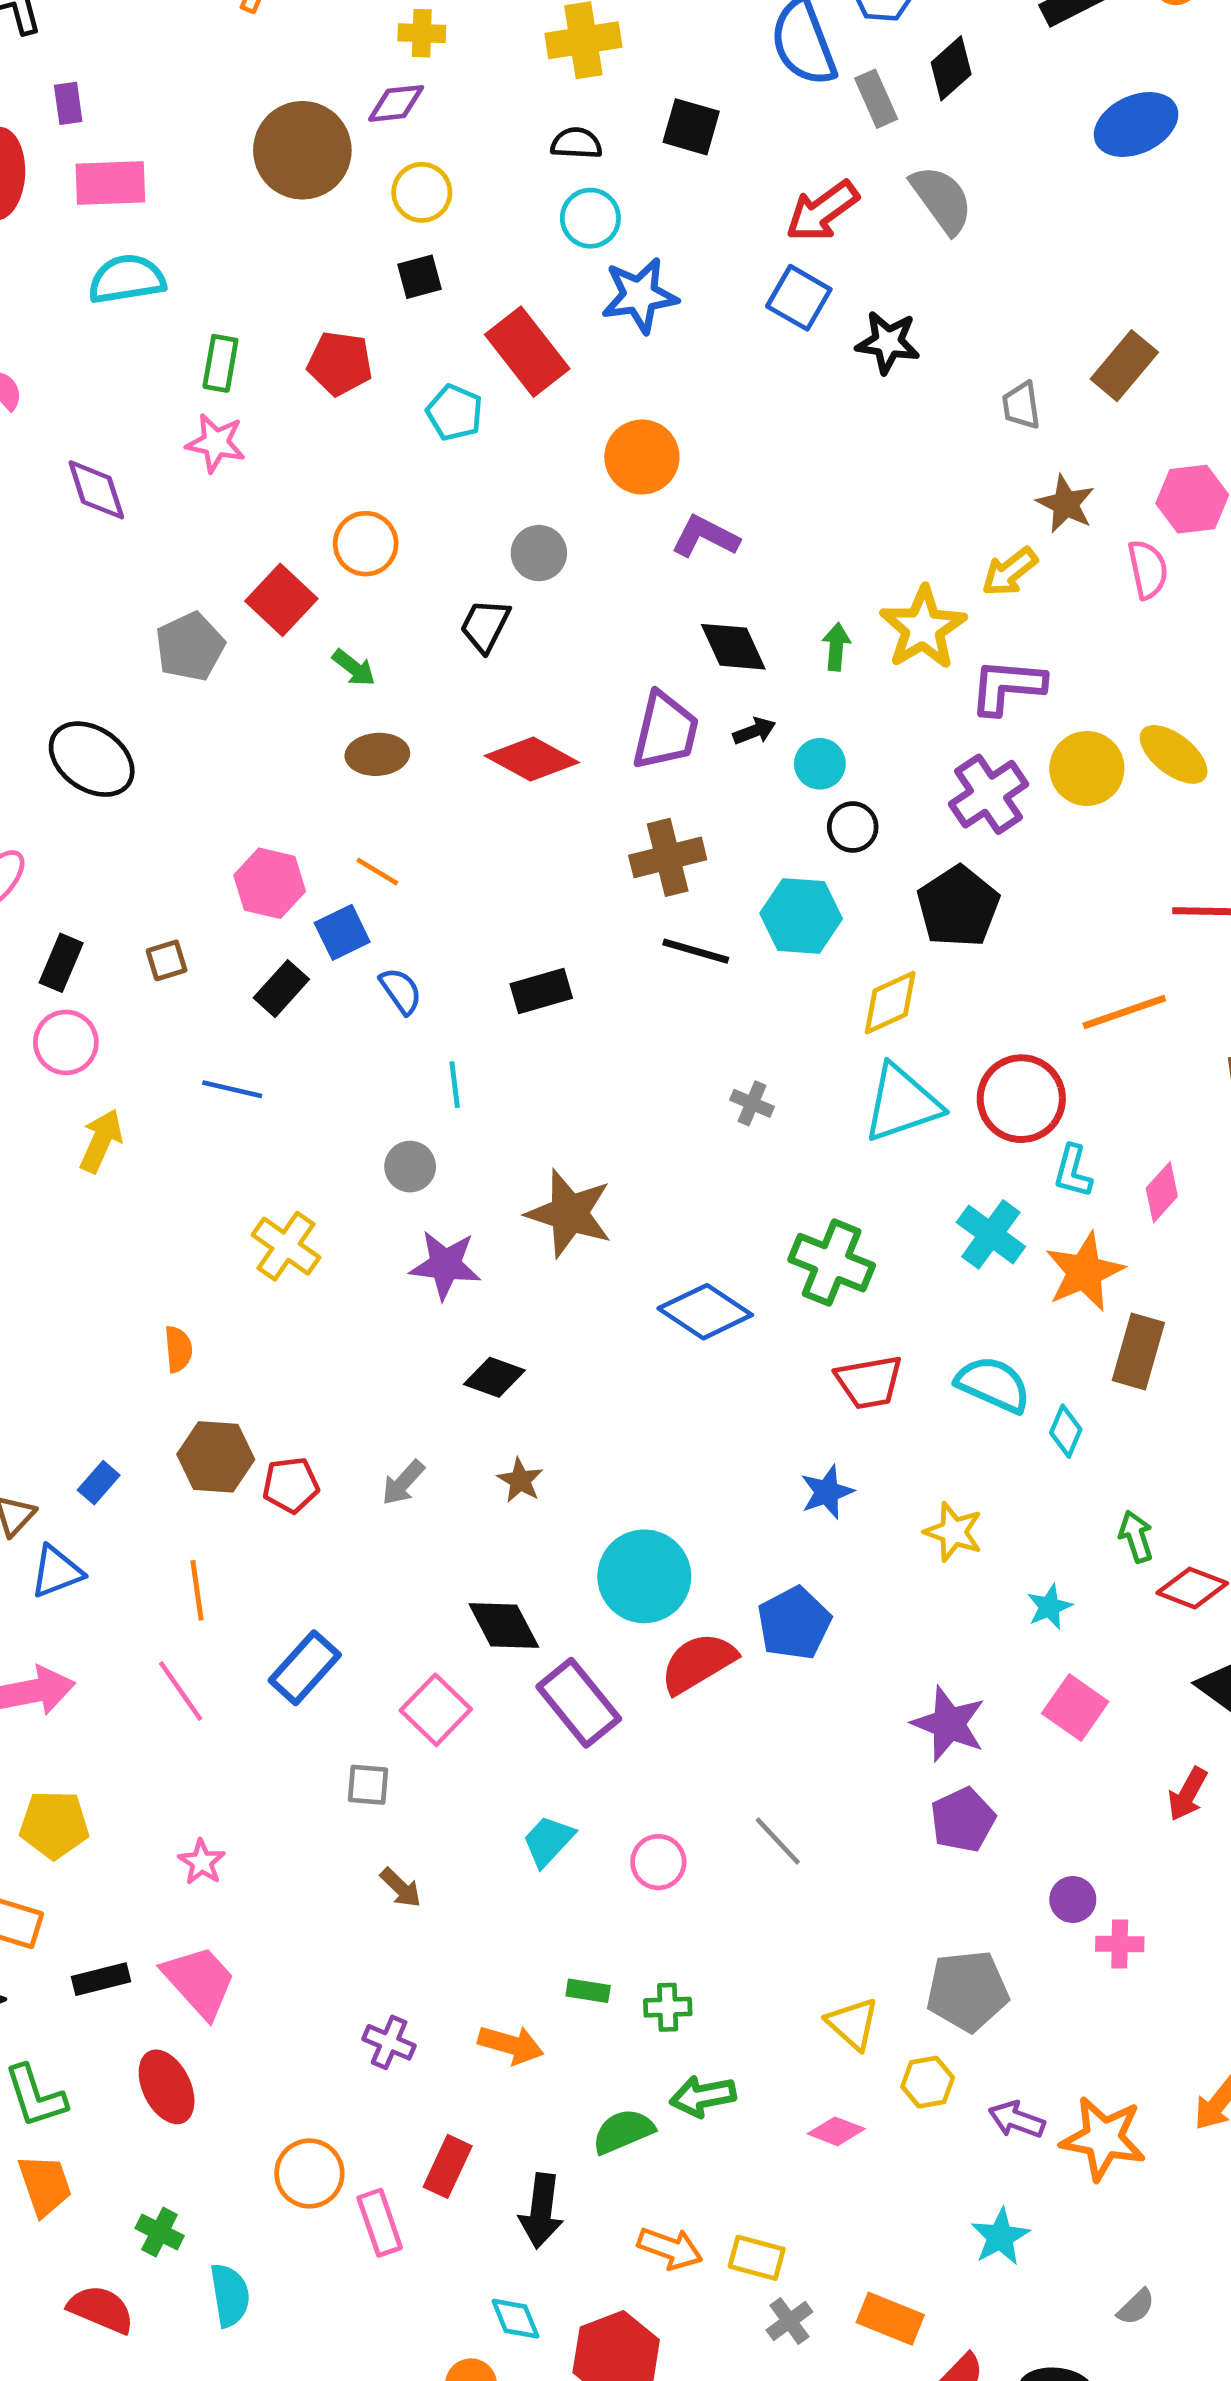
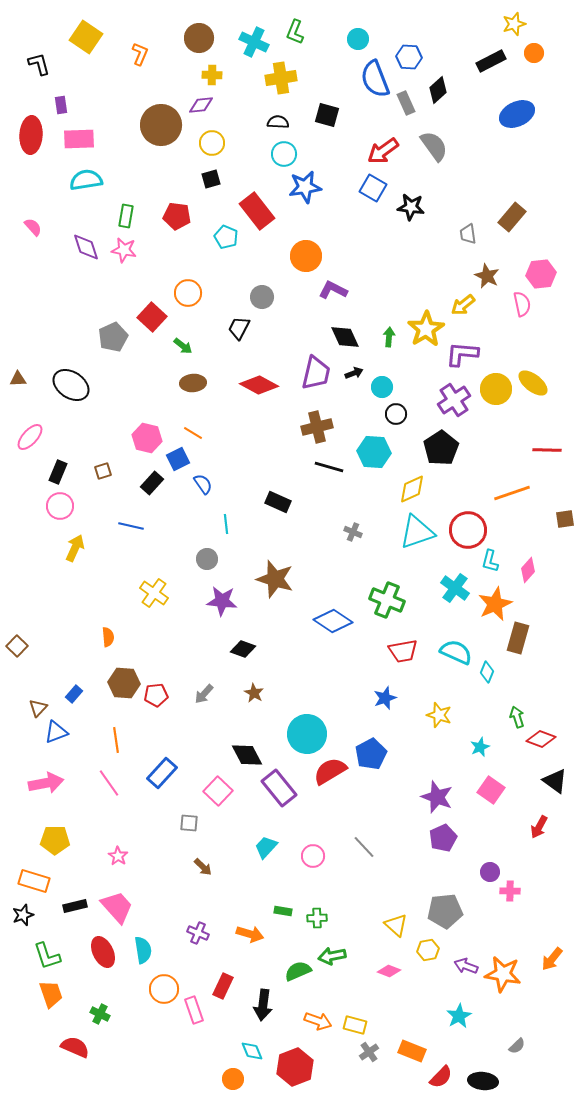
purple diamond: (96, 490) -> (86, 247), moved
black rectangle: (541, 991) -> (278, 502), moved, turned 40
cyan semicircle: (230, 2295) -> (143, 950), moved

